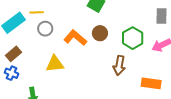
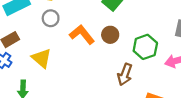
yellow triangle: (55, 64) -> (41, 58), moved, turned 36

